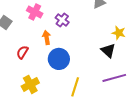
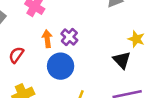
purple cross: (62, 20) -> (69, 37), moved

